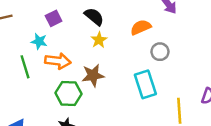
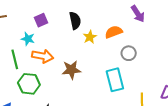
black semicircle: (94, 17) -> (75, 21), turned 36
yellow star: (99, 40) -> (90, 37), moved
green hexagon: (68, 93) -> (29, 84), moved

